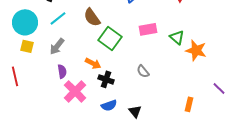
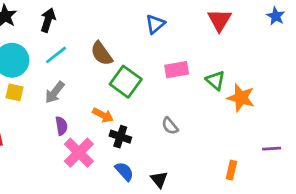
purple line: (219, 88) -> (272, 149), turned -48
blue semicircle: (109, 105) -> (124, 171), turned -112

